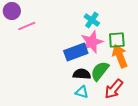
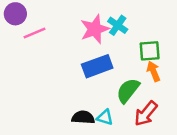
pink star: (92, 42) -> (95, 29), moved
orange arrow: (120, 56) -> (153, 71), size x0.7
black semicircle: (82, 74) -> (83, 117), moved

